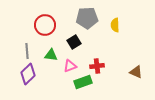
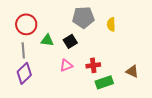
red circle: (45, 25) -> (26, 24), moved
green triangle: (51, 55) -> (47, 40), moved
green rectangle: (83, 82) -> (104, 82), moved

